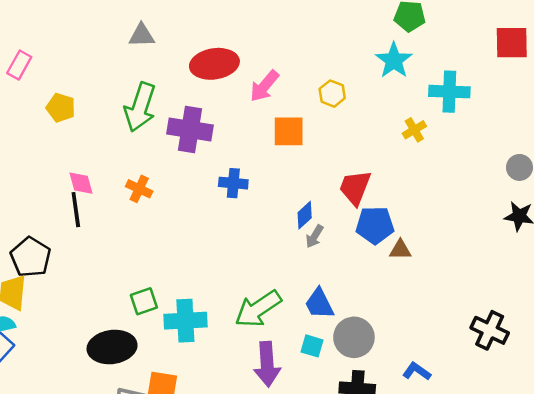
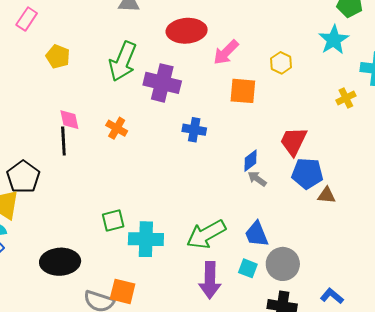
gray arrow: (314, 236) -> (257, 179), turned 90
black ellipse: (112, 347) -> (60, 262), moved

